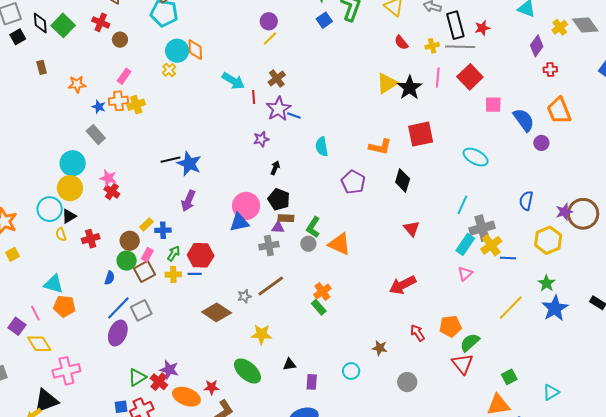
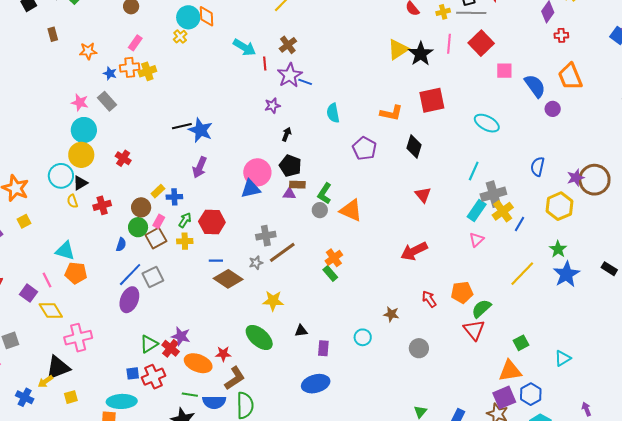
pink star: (108, 178) -> (80, 102), moved
gray cross: (269, 246) -> (266, 236), moved
blue line: (508, 258) -> (519, 224), turned -63
blue line: (195, 274) -> (216, 261), moved

